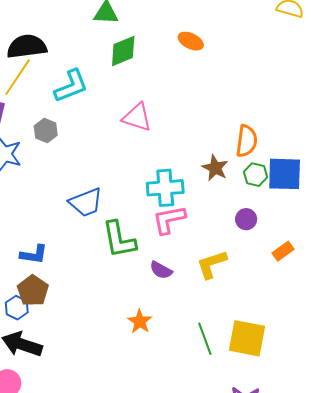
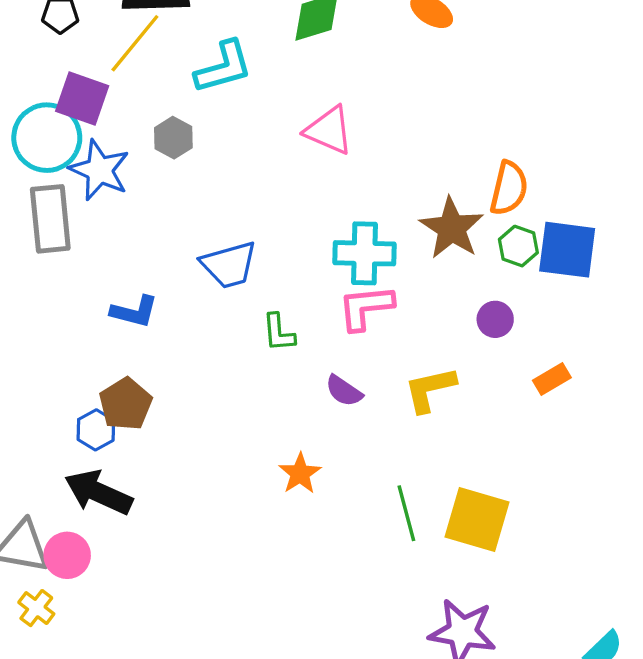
brown star: (215, 168) -> (452, 228), size x1.4
green L-shape: (119, 240) -> (279, 333), size x0.6
blue L-shape: (34, 254) -> (134, 312), moved

